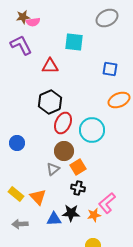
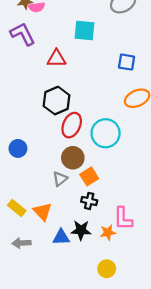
pink L-shape: (107, 203) -> (123, 219), turned -50

